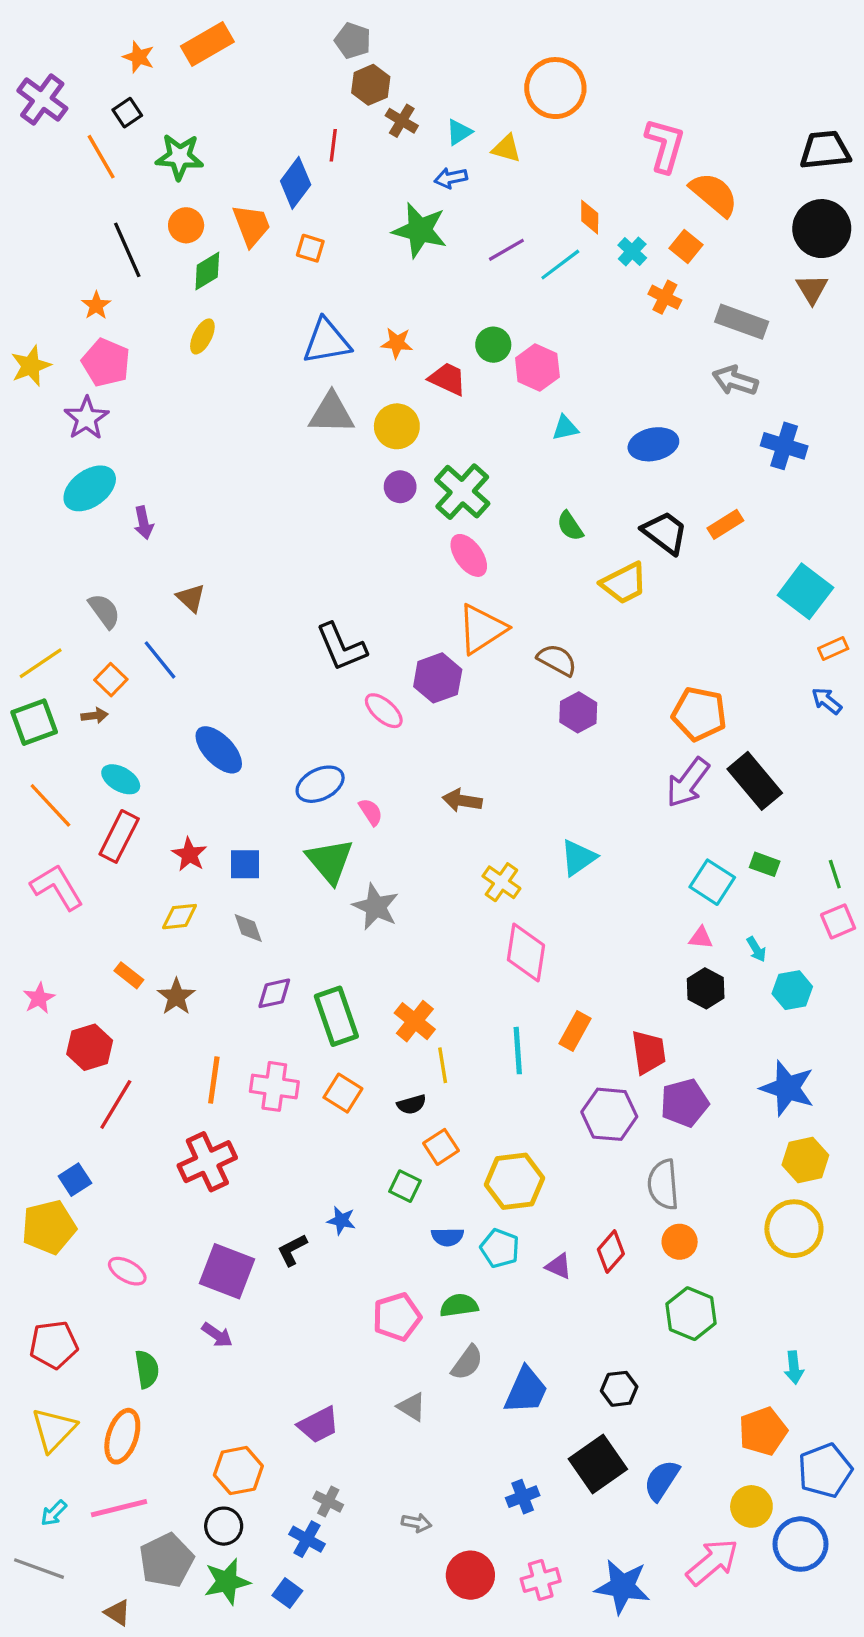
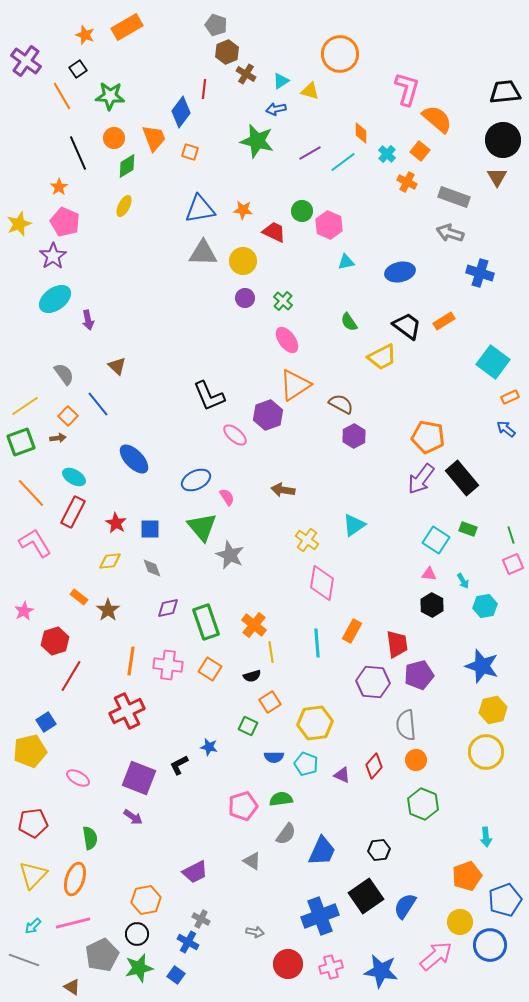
green cross: (462, 492) -> (283, 301), size x0.6
blue cross: (523, 1497) -> (320, 916), size x1.8

